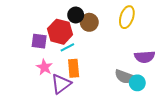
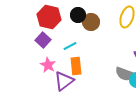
red hexagon: (60, 32) -> (49, 17), moved
purple square: (39, 41) -> (43, 40), turned 35

